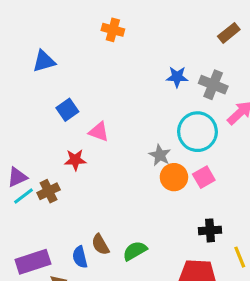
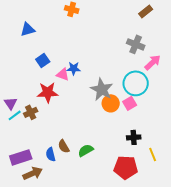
blue star: (177, 77) -> (74, 68), moved
cyan circle: (197, 132) -> (136, 83), moved
gray star: (160, 155) -> (102, 89), size x1.6
red star: (75, 160) -> (48, 92), size x1.5
purple triangle: (17, 177) -> (11, 103), turned -40

